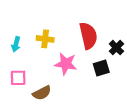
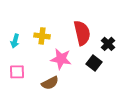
black square: (101, 68) -> (94, 63), turned -35
brown semicircle: (42, 93) -> (50, 83), moved

